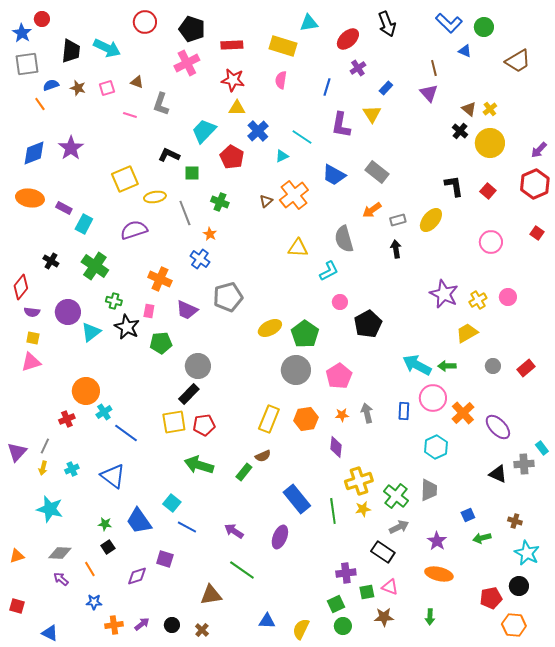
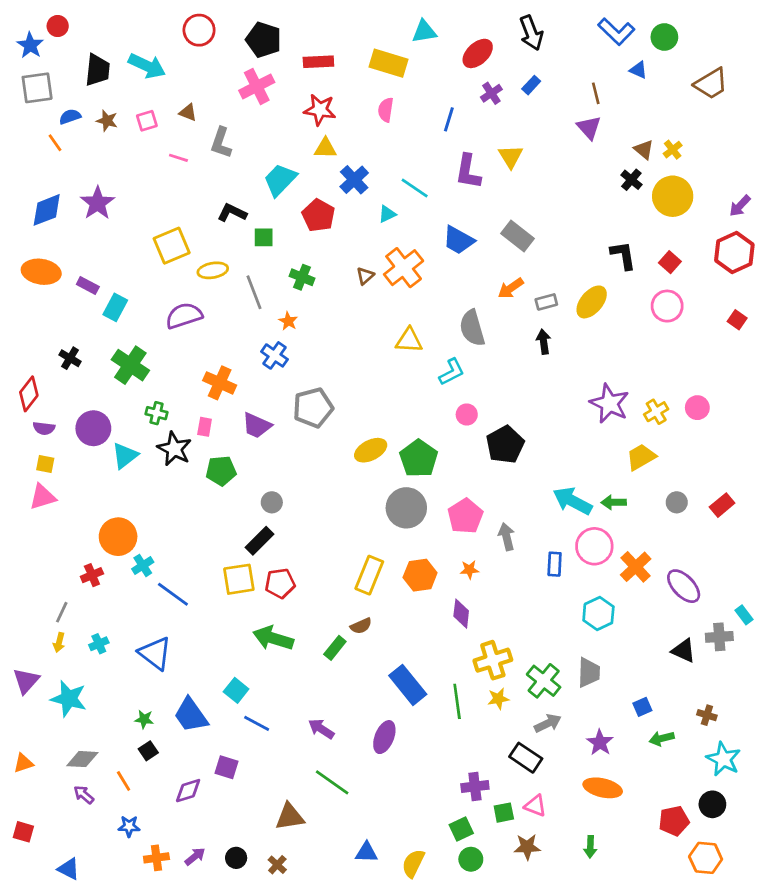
blue rectangle: (386, 88) -> (531, 85), moved
pink circle: (491, 242) -> (667, 306), moved
gray circle: (198, 366) -> (272, 502), size x0.6
gray arrow: (367, 413) -> (507, 537), moved
purple triangle: (17, 452) -> (26, 681), moved

